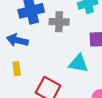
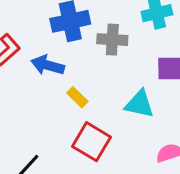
yellow rectangle: (17, 69) -> (77, 97), moved, turned -40

